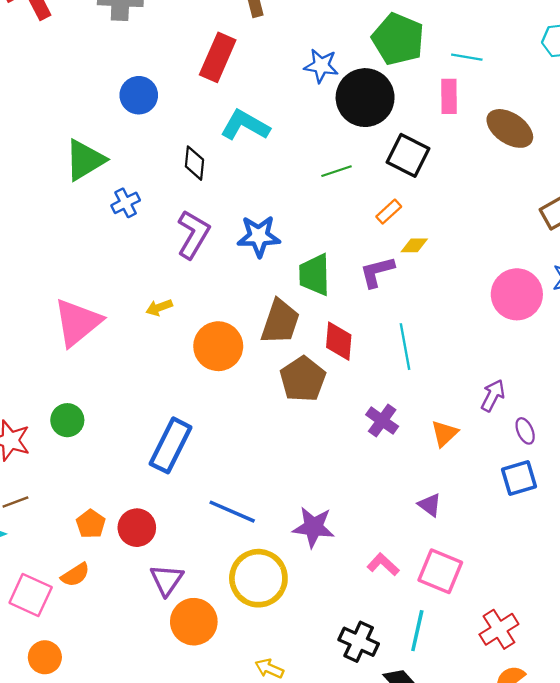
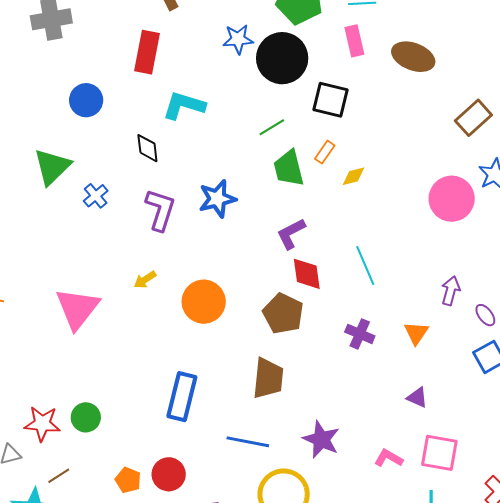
purple L-shape: (377, 272) -> (291, 234), moved
green trapezoid: (315, 275) -> (289, 168), moved
brown trapezoid: (280, 322) -> (268, 378), moved
green circle: (67, 420) -> (86, 417), moved
purple star: (314, 527) -> (321, 439), turned 30

